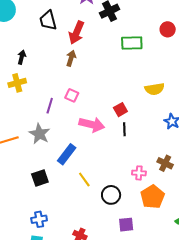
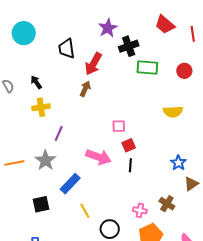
green rectangle: (132, 43) -> (147, 67), moved
black arrow: (22, 57) -> (36, 82), turned -56
yellow cross: (17, 83) -> (41, 107), moved
yellow semicircle: (155, 89) -> (173, 112), moved
pink square: (72, 95) -> (119, 126), moved, turned -32

